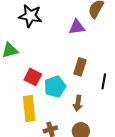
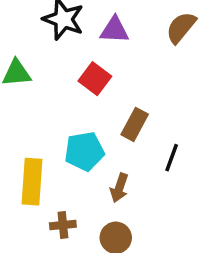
purple triangle: (77, 27) -> (115, 30), moved
red square: (33, 77) -> (95, 79), moved

